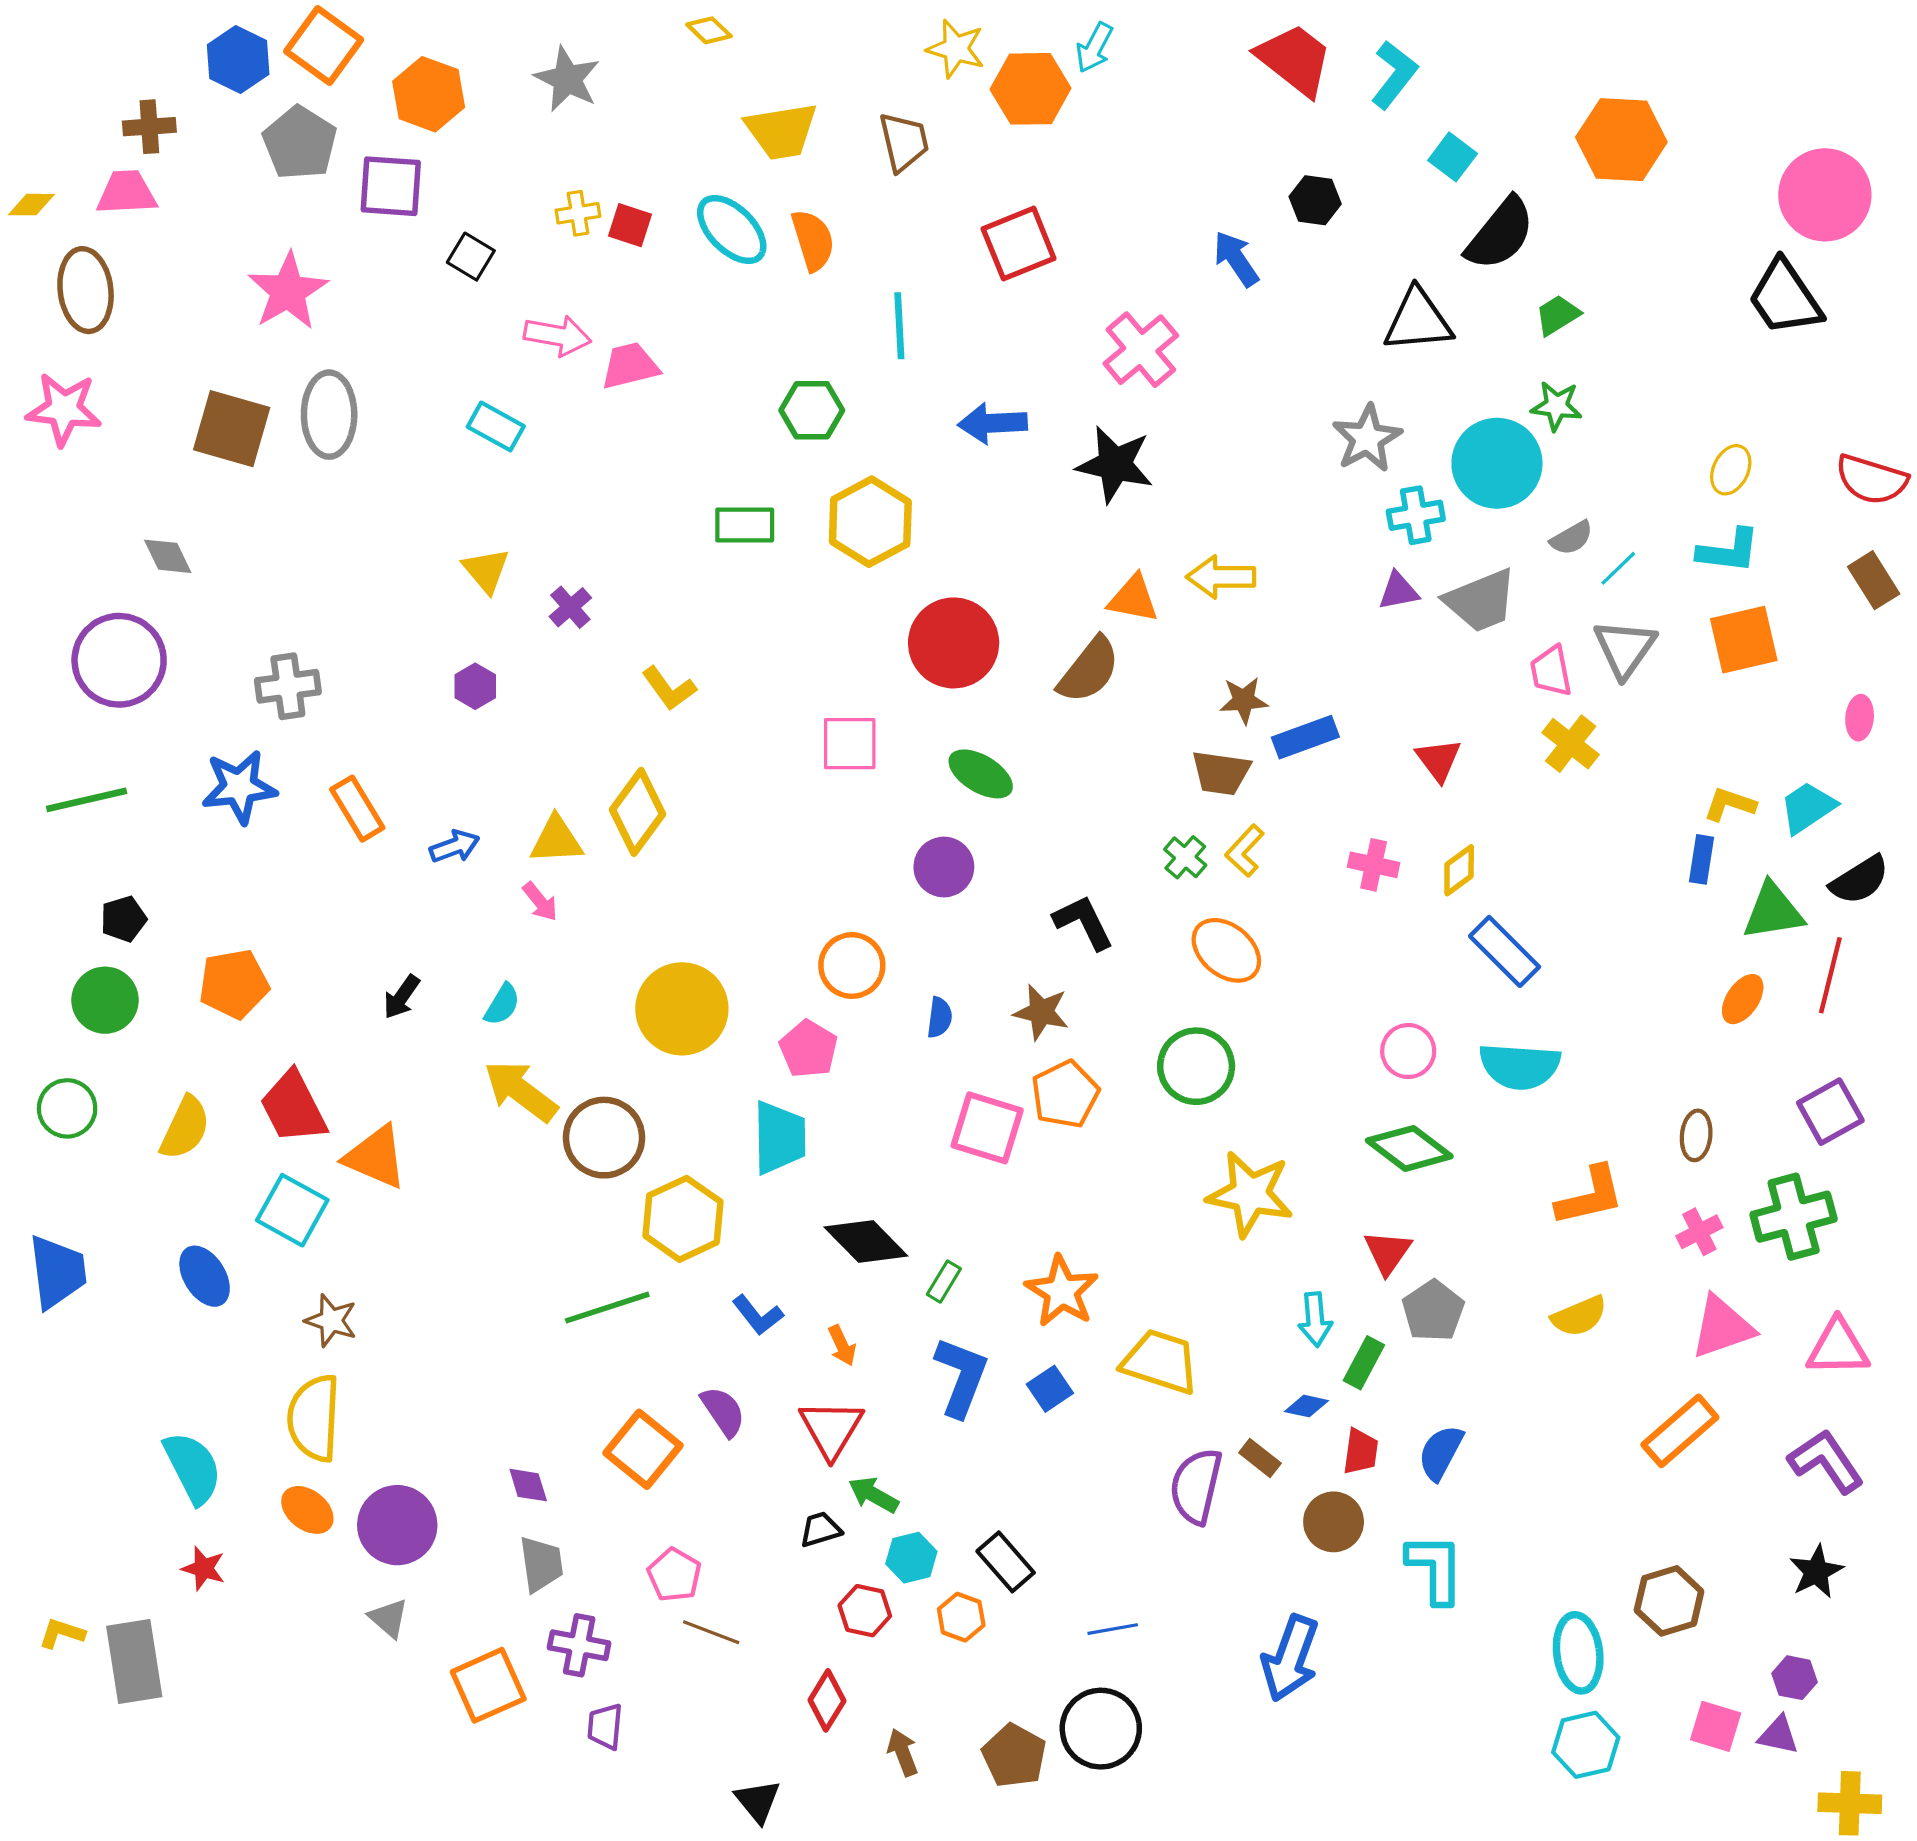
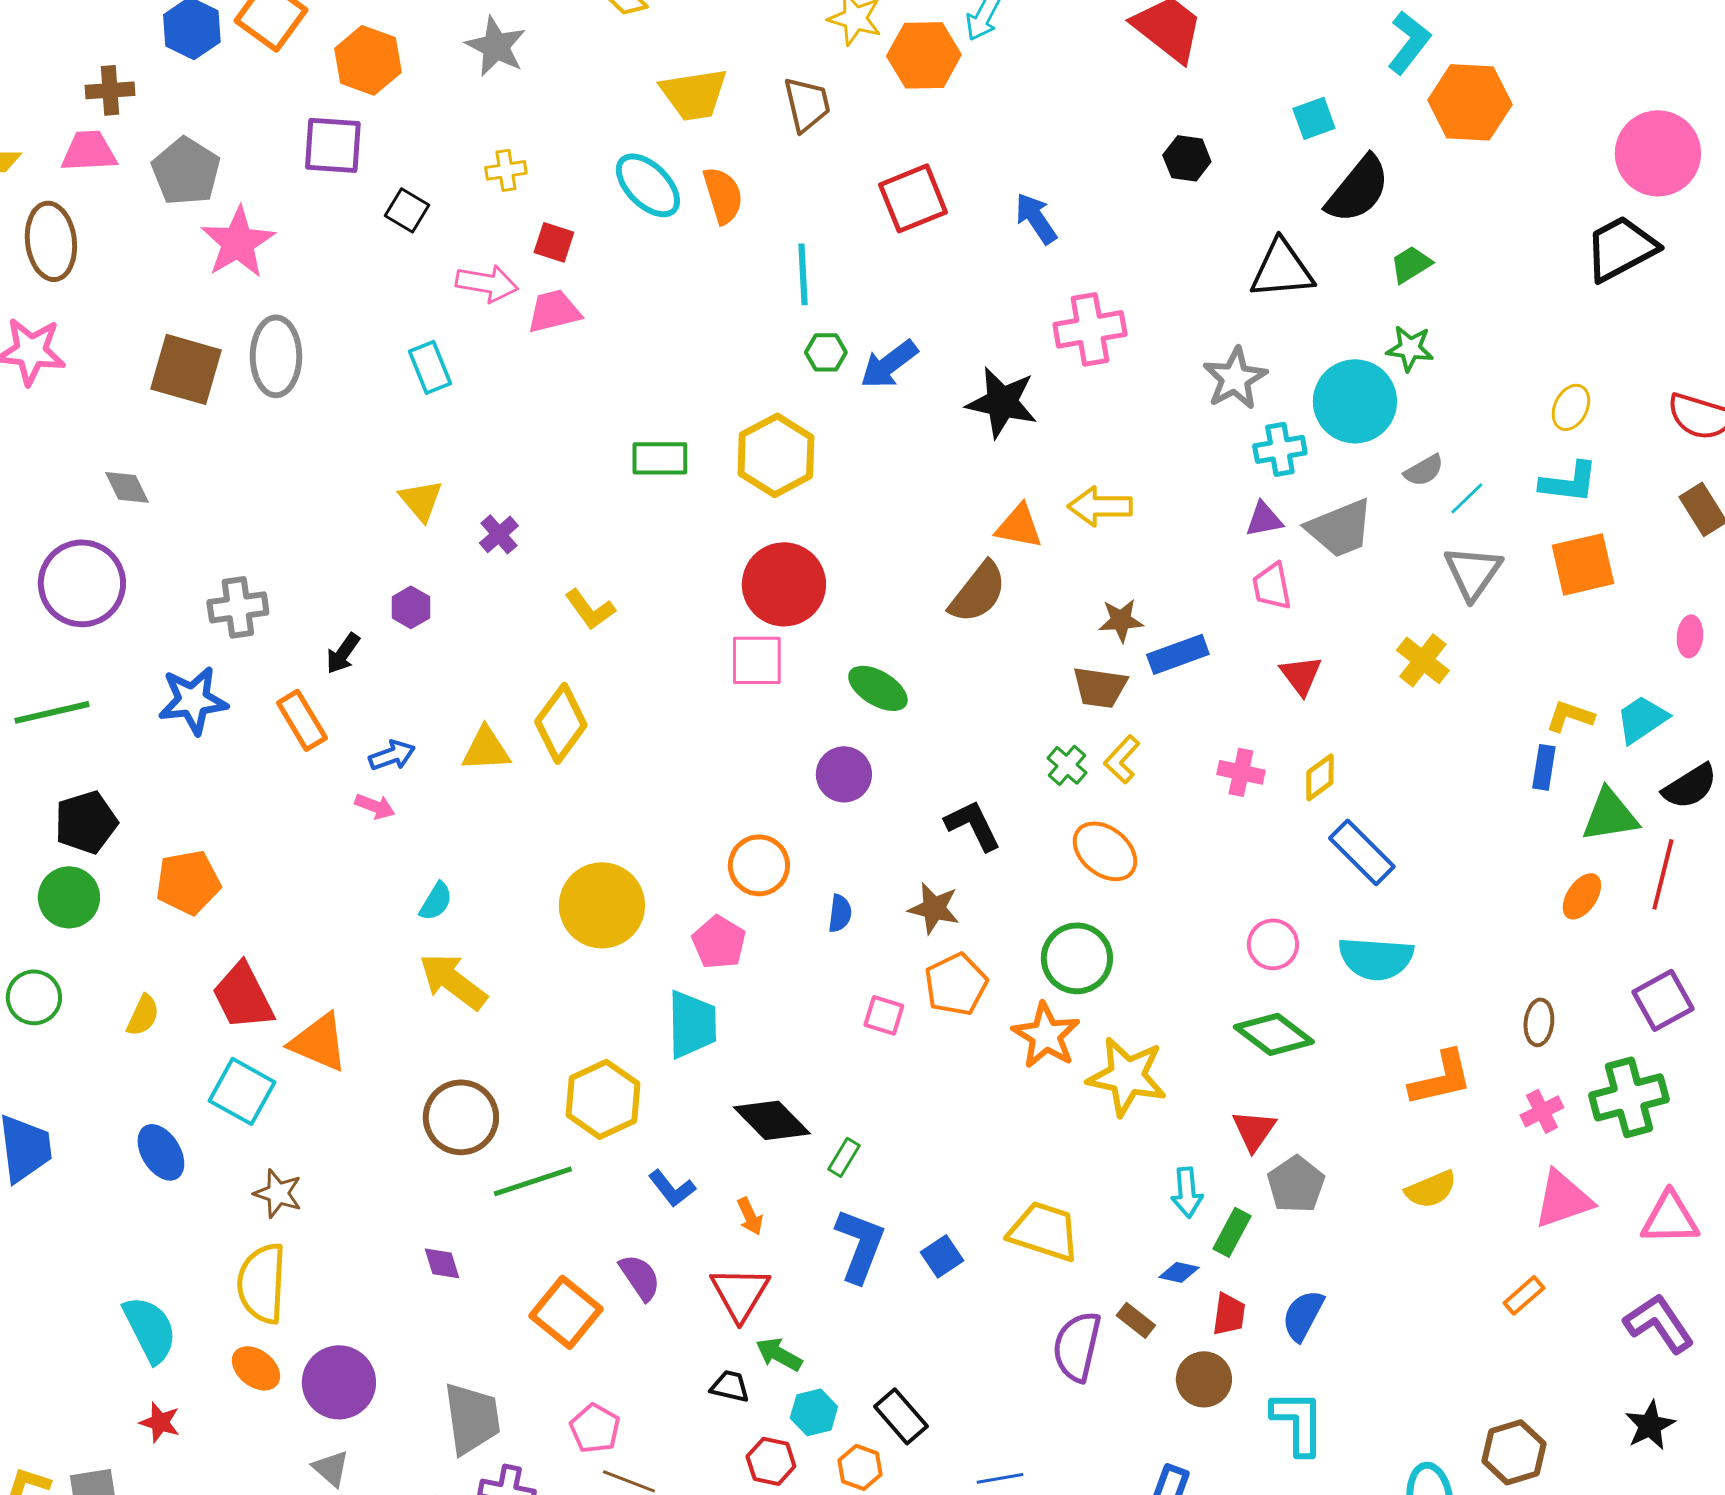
cyan L-shape: (1394, 75) -> (1409, 42), moved
gray pentagon: (300, 143) -> (186, 171), moved
cyan square: (1453, 157) -> (1314, 118), turned 33
red square: (630, 225) -> (554, 242), moved
blue arrow: (1236, 259) -> (1036, 218), moved
black trapezoid: (1785, 298) -> (1621, 248), turned 96
pink cross: (1141, 350) -> (1090, 329), moved, turned 30
green hexagon: (812, 410) -> (826, 352), moved, size x0.7
blue arrow: (993, 423) -> (889, 364), turned -34
cyan rectangle: (496, 426) -> (430, 367), turned 39
red circle: (954, 643) -> (784, 584), moved
pink trapezoid: (1551, 671) -> (1272, 586), moved
pink arrow: (540, 902) -> (375, 806), moved, turned -30
black pentagon: (123, 919) -> (86, 822), size x1.5
black arrow: (402, 997) -> (343, 653), moved
yellow semicircle: (185, 1128) -> (143, 1015), size x0.7
pink square: (987, 1128) -> (884, 1015), size x0.6
brown circle: (604, 1138) -> (461, 1117), moved
orange star: (1062, 1291) -> (1046, 1035), moved
orange rectangle: (1680, 1431) -> (1524, 1295), size x0.6
purple diamond: (528, 1485) -> (442, 1263), moved
black trapezoid: (820, 1529) -> (730, 1386), turned 30
gray trapezoid: (541, 1564) -> (472, 1418), size x1.4

